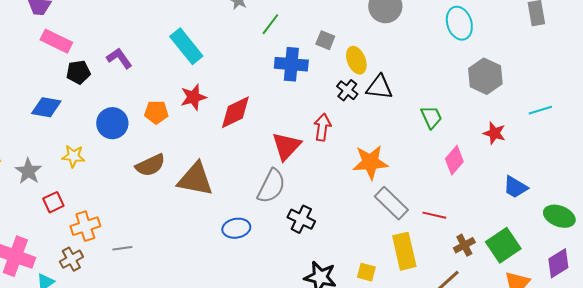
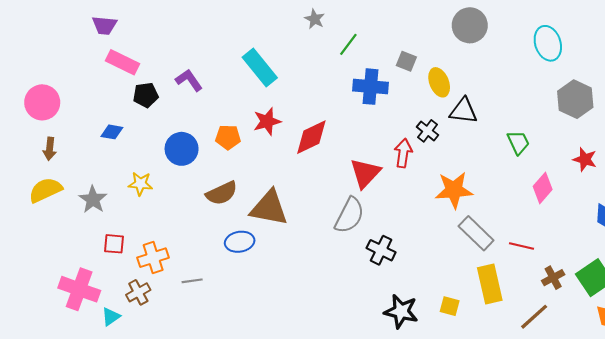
black cross: (347, 90) -> (428, 131), moved
blue diamond: (46, 107) -> (112, 132), size x0.7
red square: (53, 202) -> (114, 244), moved, turned 30
blue ellipse: (236, 228) -> (240, 242), moved

